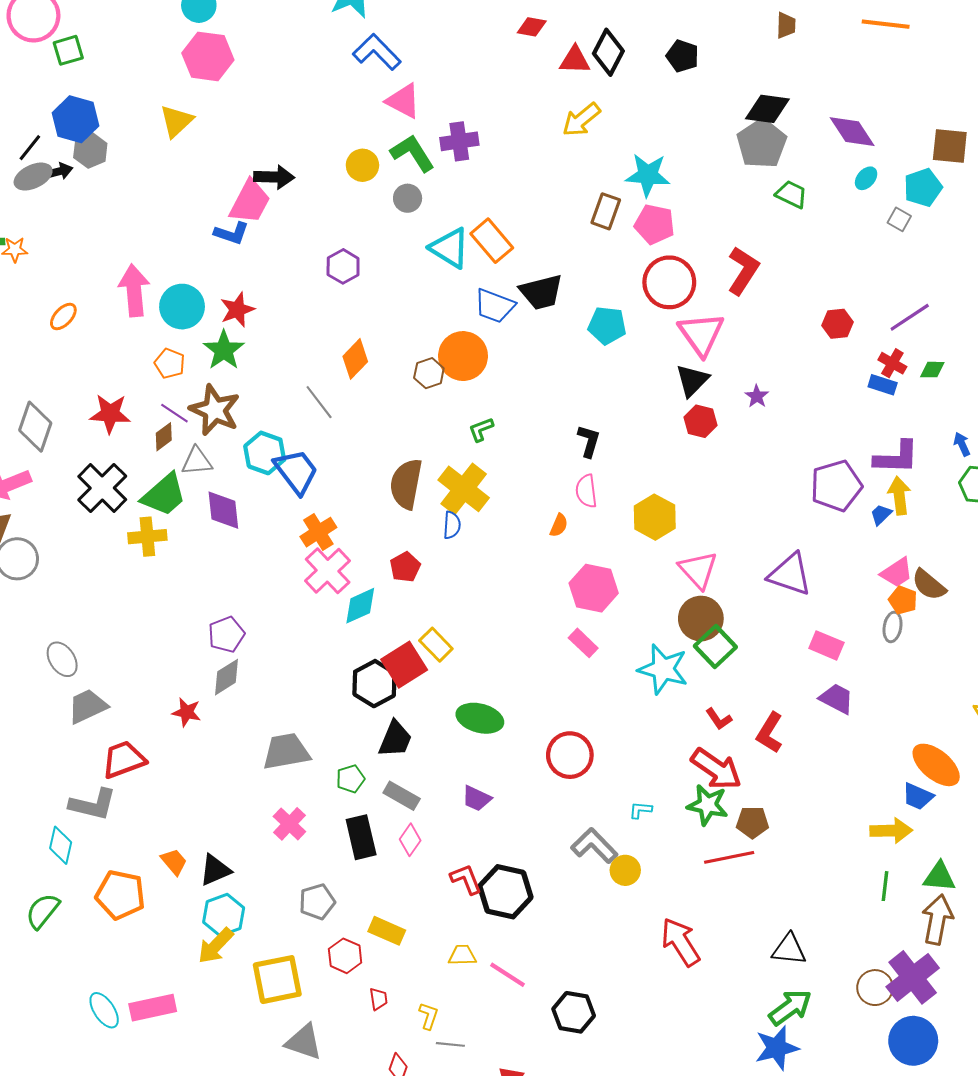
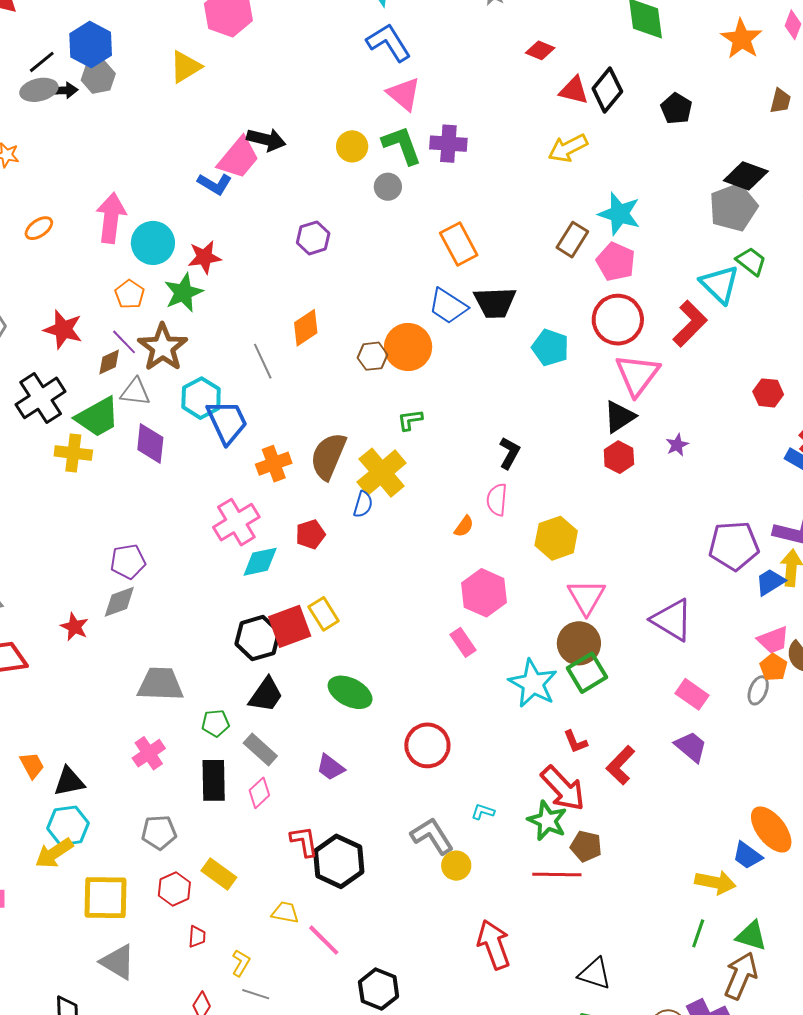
cyan triangle: (450, 248) -> (720, 284), moved
blue trapezoid: (881, 515) -> (770, 582), size x1.4
orange cross: (318, 532) -> (274, 464), moved

